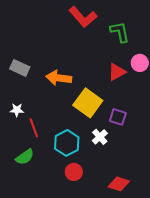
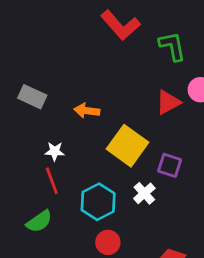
orange arrow: (59, 78) -> (87, 111), size x0.7
white star: (17, 110) -> (55, 151), moved

